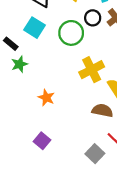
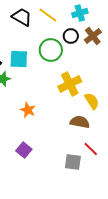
cyan square: (34, 28) -> (19, 59), moved, turned -30
gray square: (95, 154) -> (73, 162), turned -36

